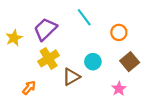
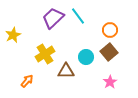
purple trapezoid: (45, 29) -> (53, 18), moved
brown square: (130, 62) -> (109, 52), moved
brown triangle: (71, 77) -> (66, 71), turned 30

